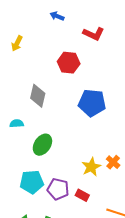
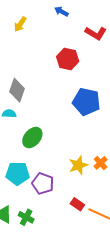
yellow arrow: (17, 43) -> (20, 24), moved
gray diamond: (38, 96) -> (17, 90), moved
red rectangle: (82, 195) -> (77, 204), moved

